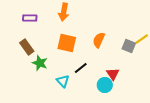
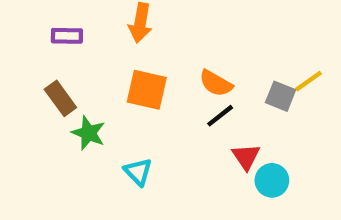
orange semicircle: (99, 40) -> (216, 83), turned -84
black line: (81, 68) -> (220, 116), moved
cyan circle: (105, 85) -> (272, 180), moved

